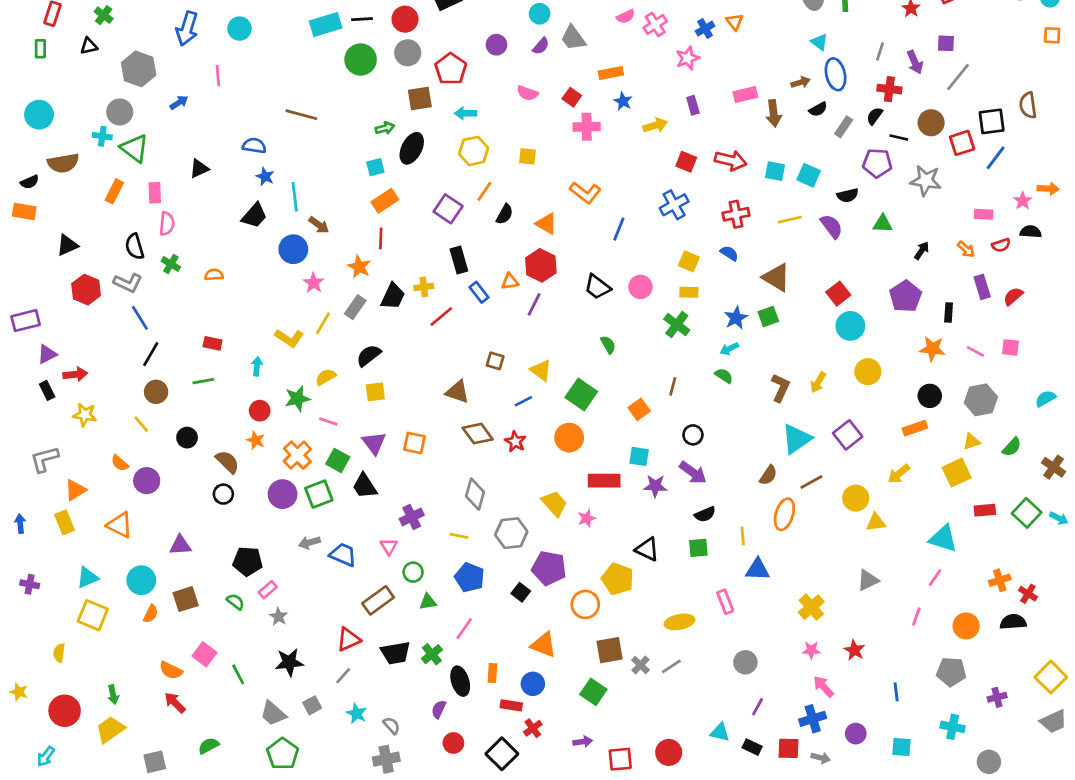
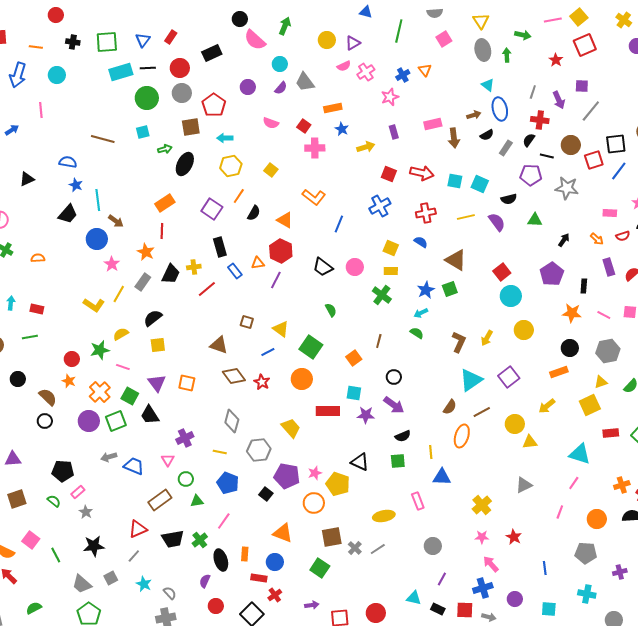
yellow square: (527, 156) -> (271, 170), turned 32
cyan square: (375, 167) -> (143, 132), moved
cyan arrow: (257, 366) -> (11, 303), moved
pink star: (587, 518) -> (315, 473), moved

